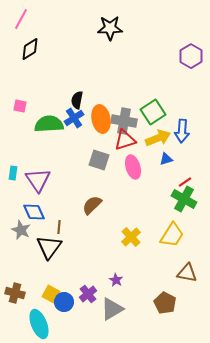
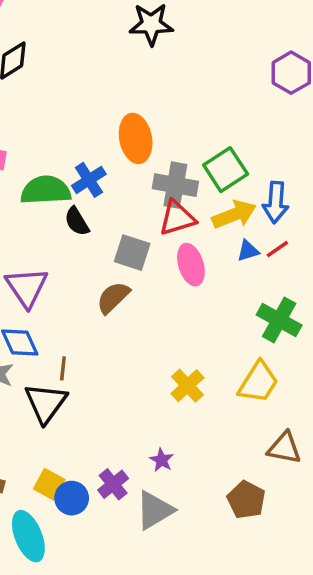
black semicircle: (77, 100) -> (77, 221), moved, turned -42
orange ellipse: (101, 119) -> (136, 138), moved
red line: (185, 182) -> (277, 249), moved
brown semicircle: (92, 205) -> (113, 297), moved

